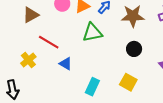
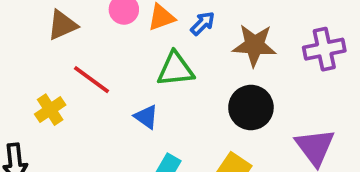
black circle: (134, 49) -> (251, 108), size x1.5
blue triangle: (66, 64) -> (146, 117), moved

